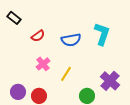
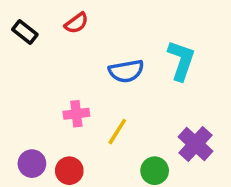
red semicircle: (38, 36) -> (76, 23), moved
pink cross: (43, 64) -> (76, 114), turned 32

